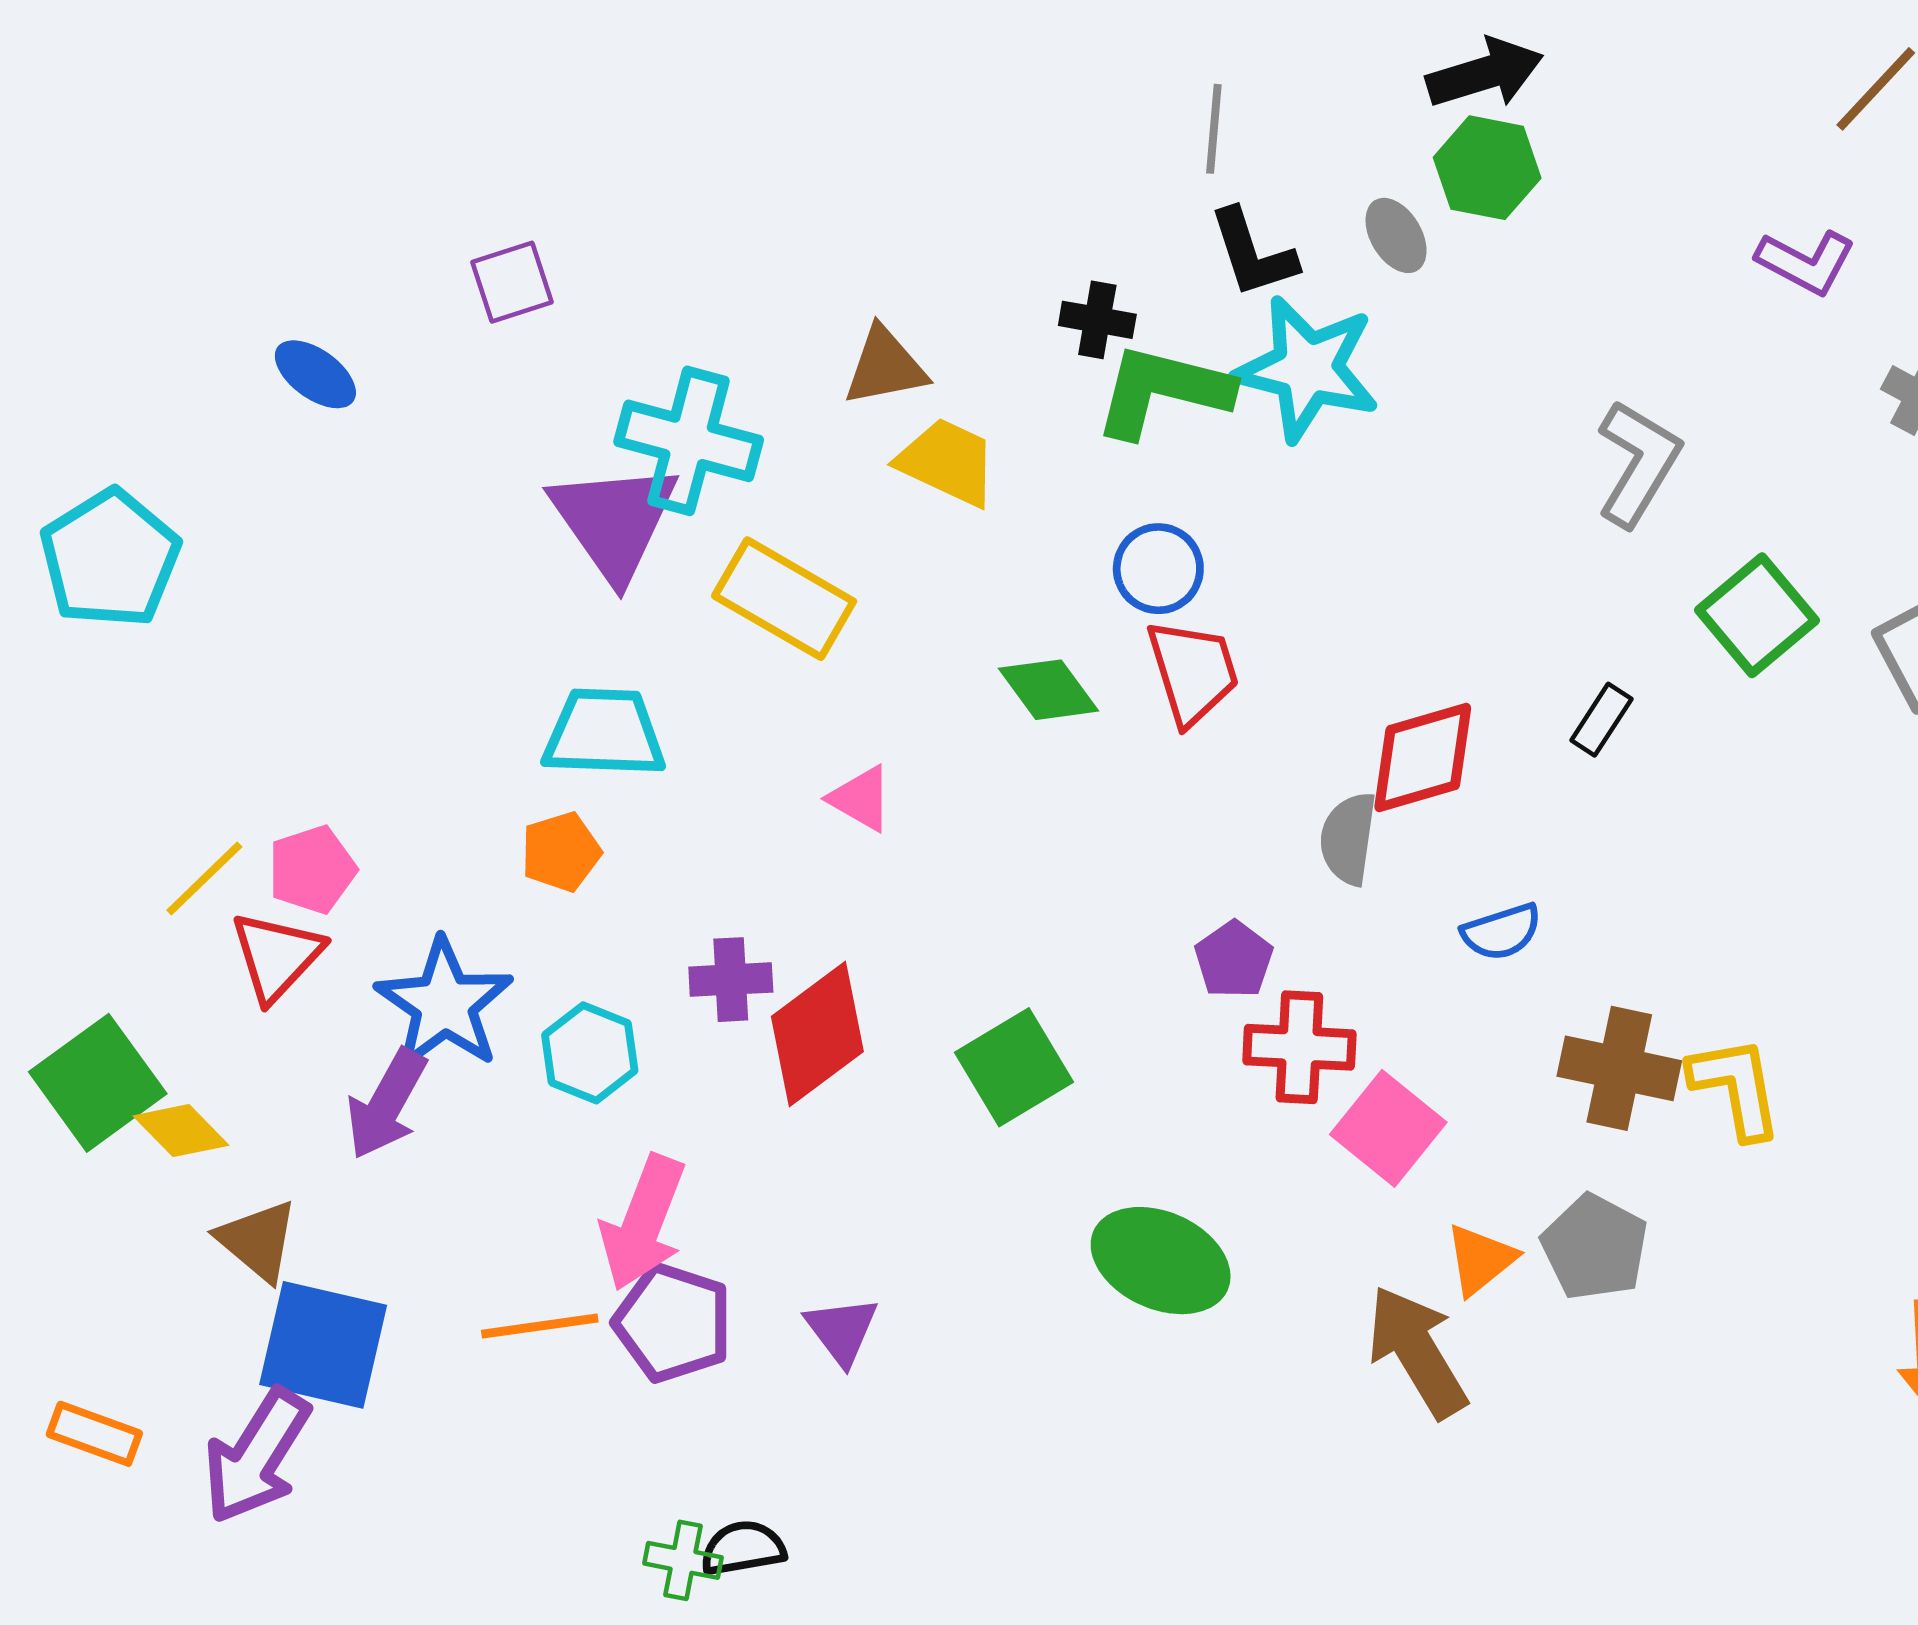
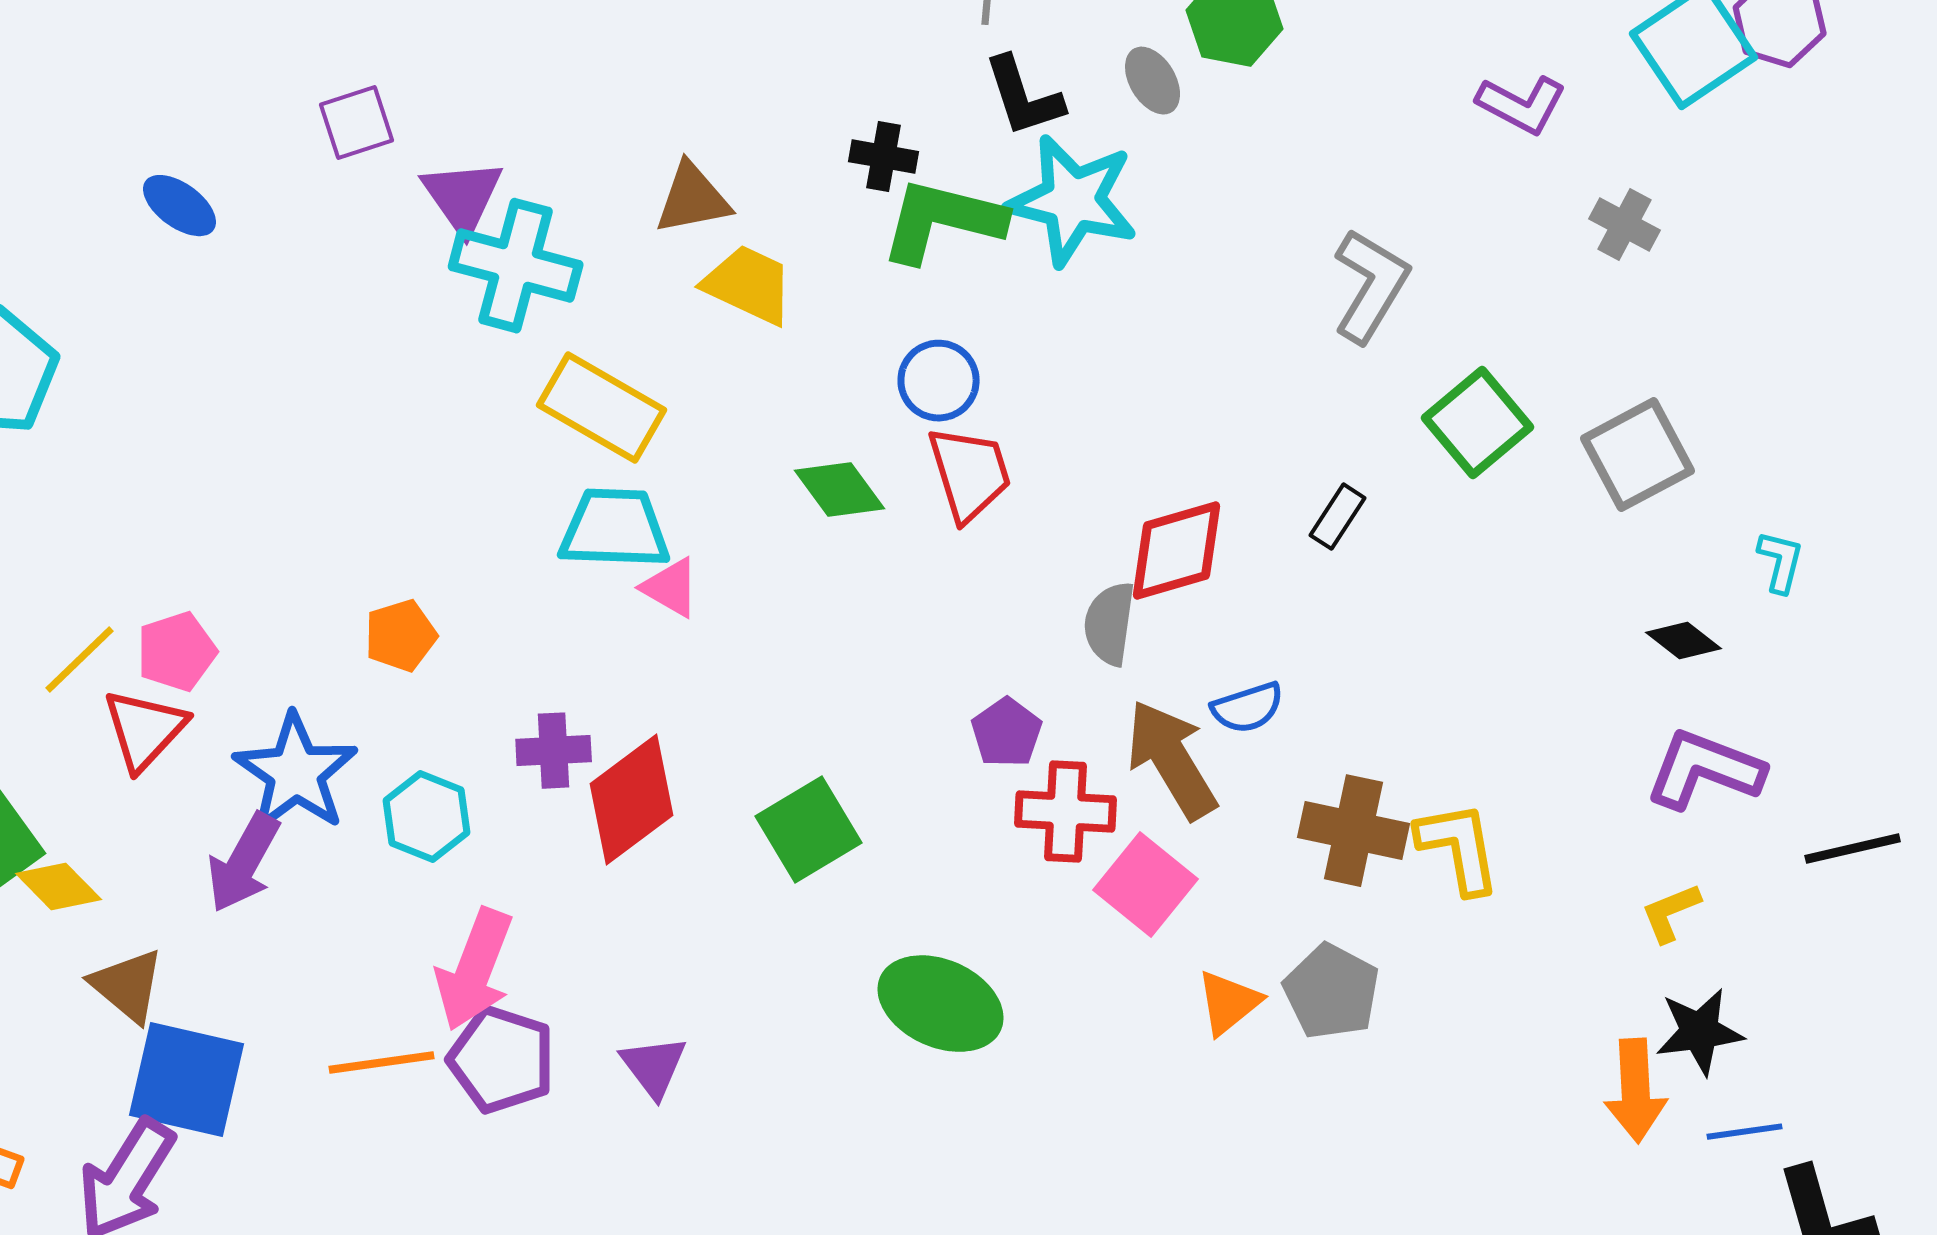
purple triangle: (614, 521) -> (463, 197), moved, size x0.7
cyan trapezoid: (604, 733) -> (615, 529), moved
brown arrow: (1417, 1352) -> (1172, 760), moved

